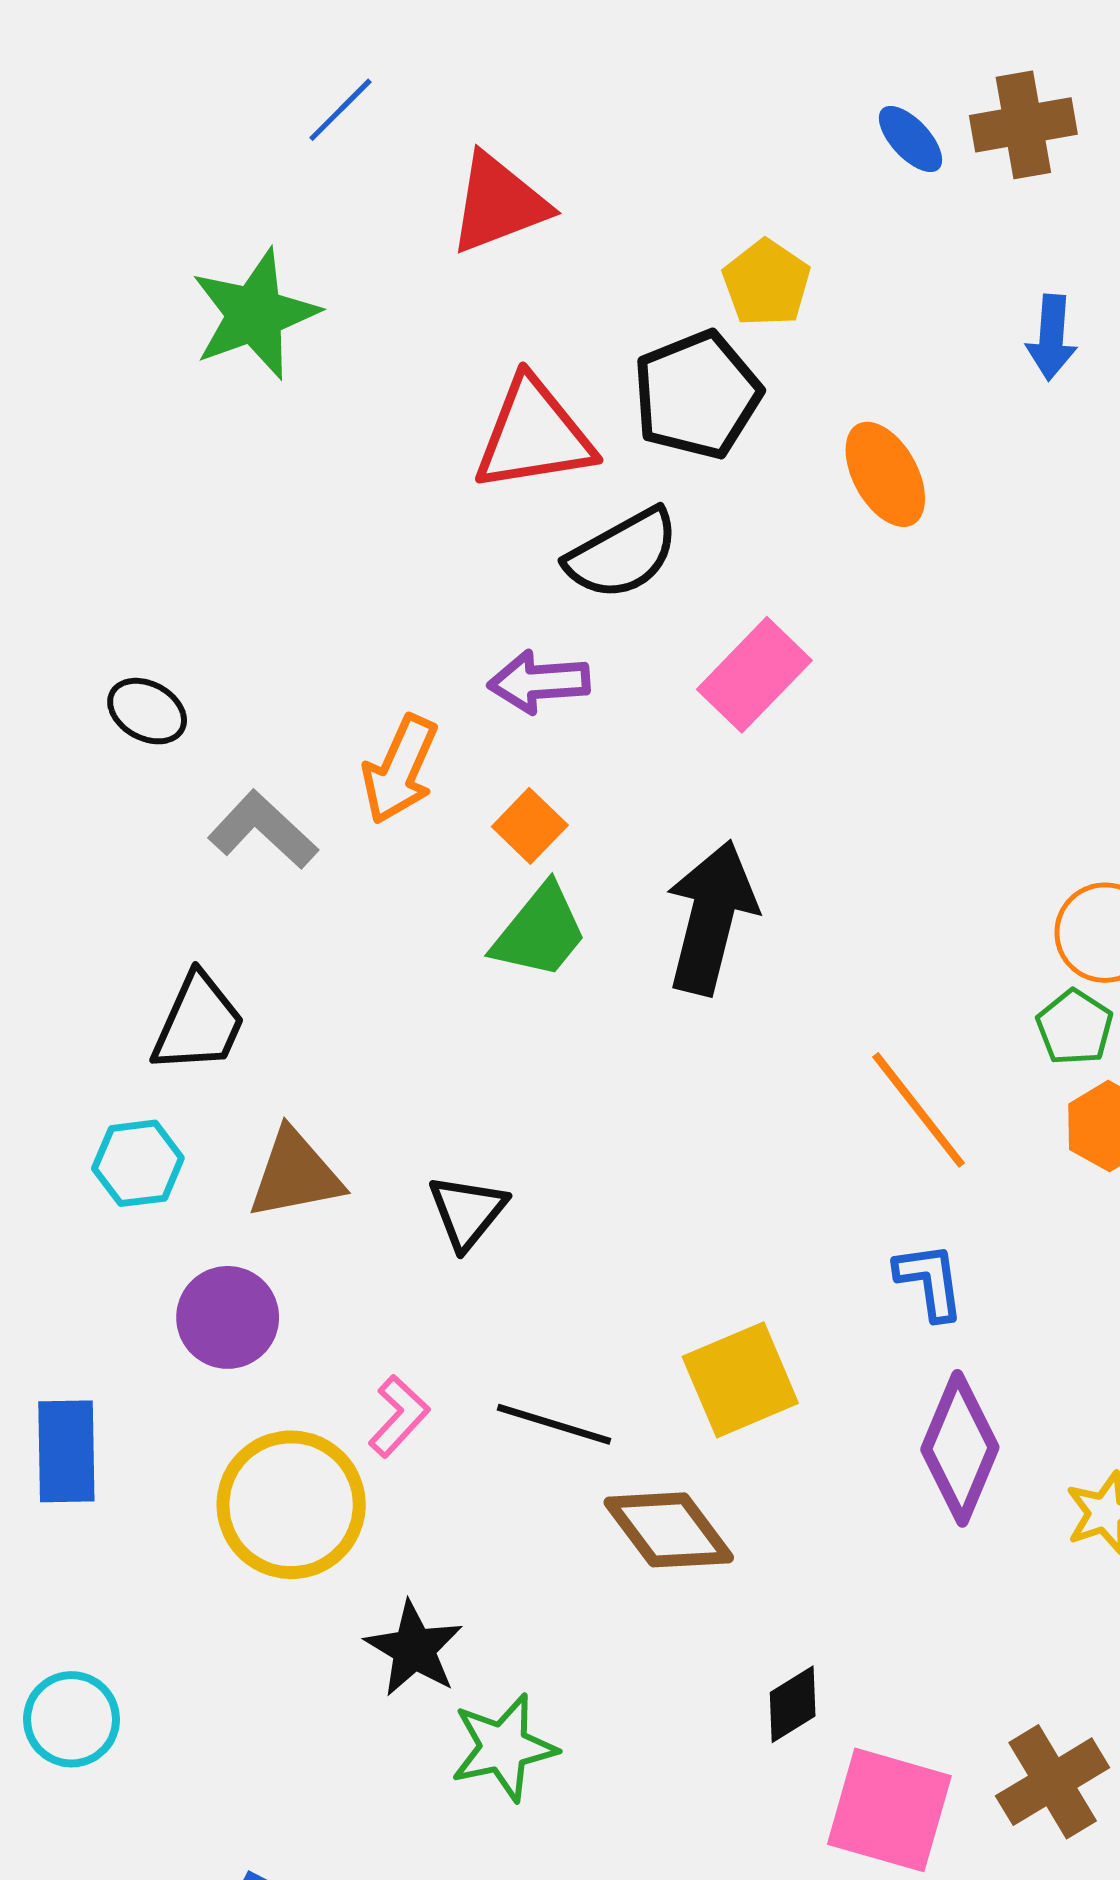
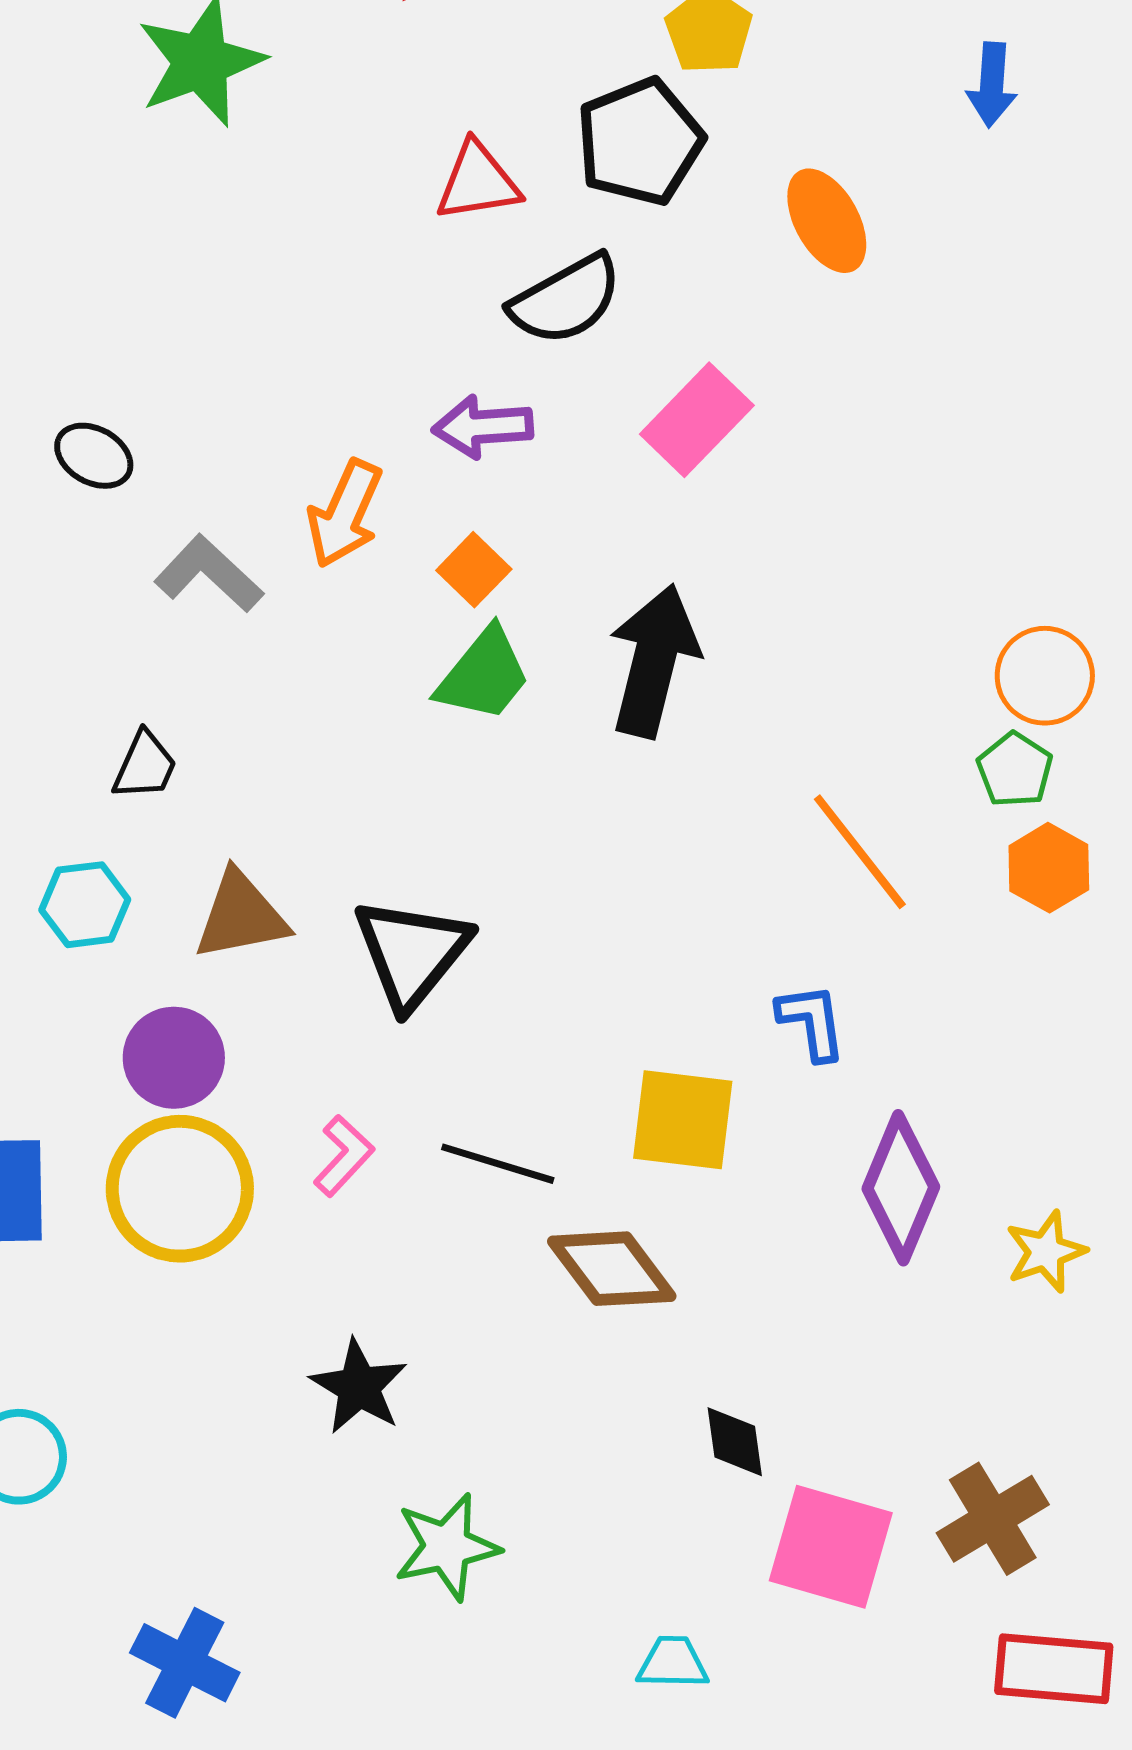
red triangle: (534, 435) -> (478, 182), size x0.7
black trapezoid: (198, 1023) -> (145, 766), size x0.7
black triangle: (467, 1212) -> (412, 953), size x1.5
blue L-shape: (930, 1281) -> (812, 1022), moved
yellow square: (740, 1380) -> (683, 1120), turned 30
yellow circle: (291, 1505) -> (180, 1189), moved
black diamond: (793, 1704) -> (735, 1442), turned -66
green star: (504, 1747) -> (447, 1547), moved

